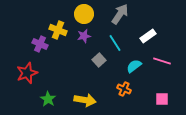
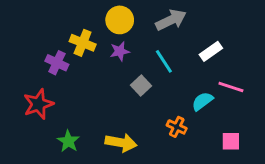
gray arrow: (120, 14) -> (171, 20), turned 30
cyan semicircle: (134, 66) -> (202, 101), moved

